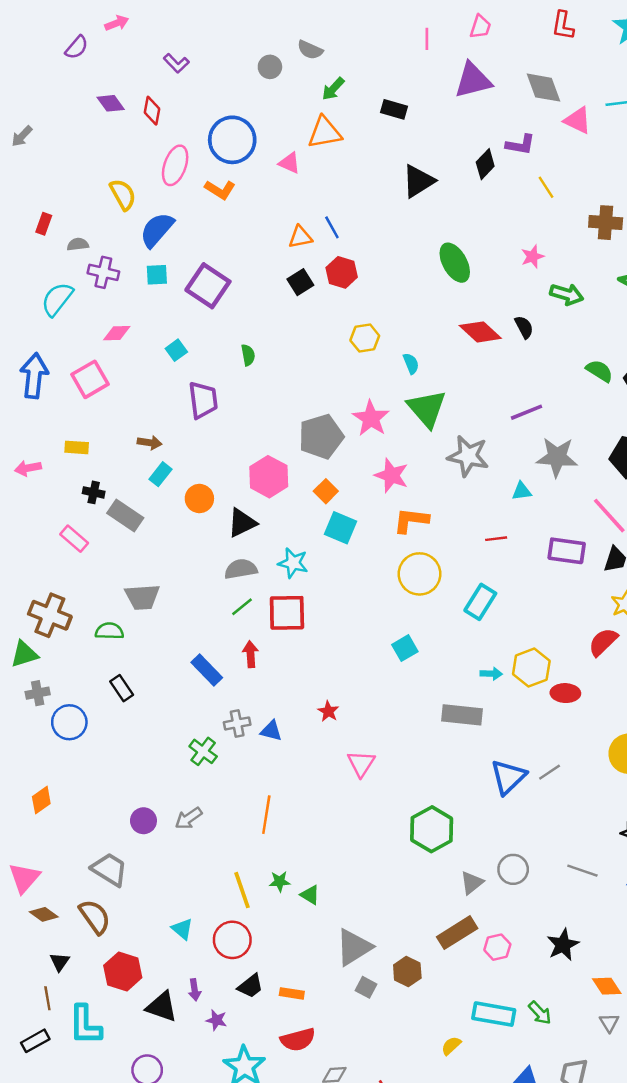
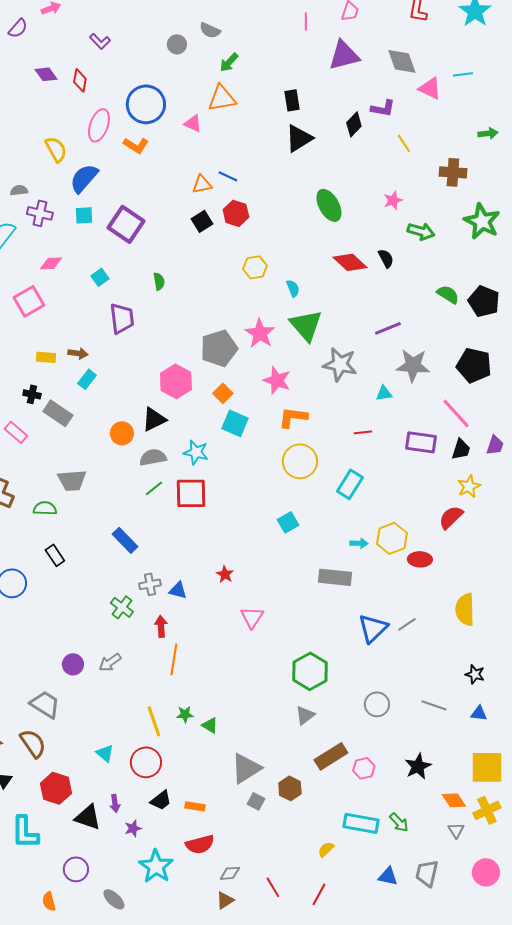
black rectangle: (394, 109) -> (292, 100), moved, turned 65
blue line: (332, 227) -> (228, 176), turned -36
yellow rectangle: (77, 447) -> (46, 357), moved
orange circle: (199, 499) -> (122, 433), moved
red arrow: (250, 654) -> (161, 626), moved
gray triangle: (472, 883) -> (305, 715), moved
purple star: (216, 1020) -> (133, 828), turned -30

